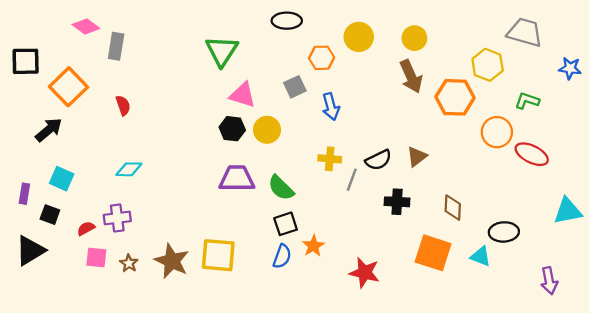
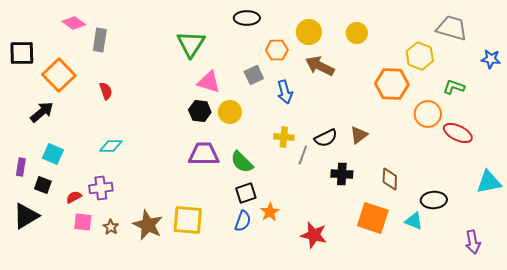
brown arrow: (411, 76) -> (320, 66), moved, turned 140

